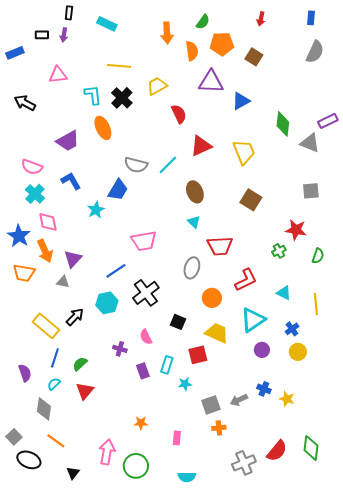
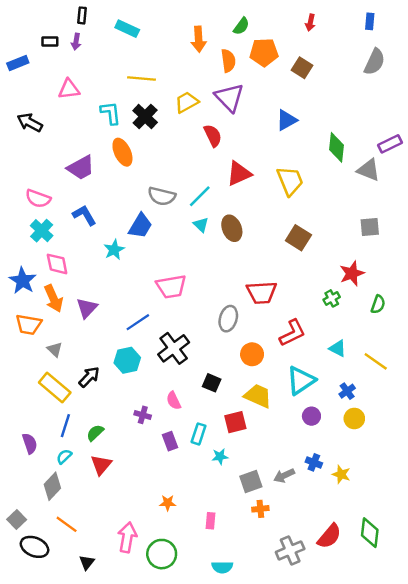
purple triangle: (211, 82) -> (229, 97), moved, turned 44
cyan triangle: (194, 222) -> (201, 225), moved
red star: (296, 230) -> (352, 273), turned -30
gray triangle: (63, 282) -> (55, 350), moved, turned 32
yellow line: (316, 304) -> (376, 361), turned -50
gray diamond: (44, 409) -> (52, 486), turned 35

